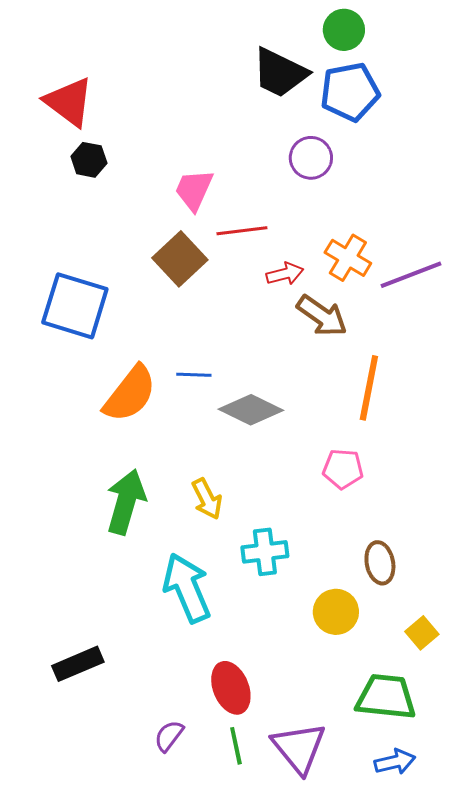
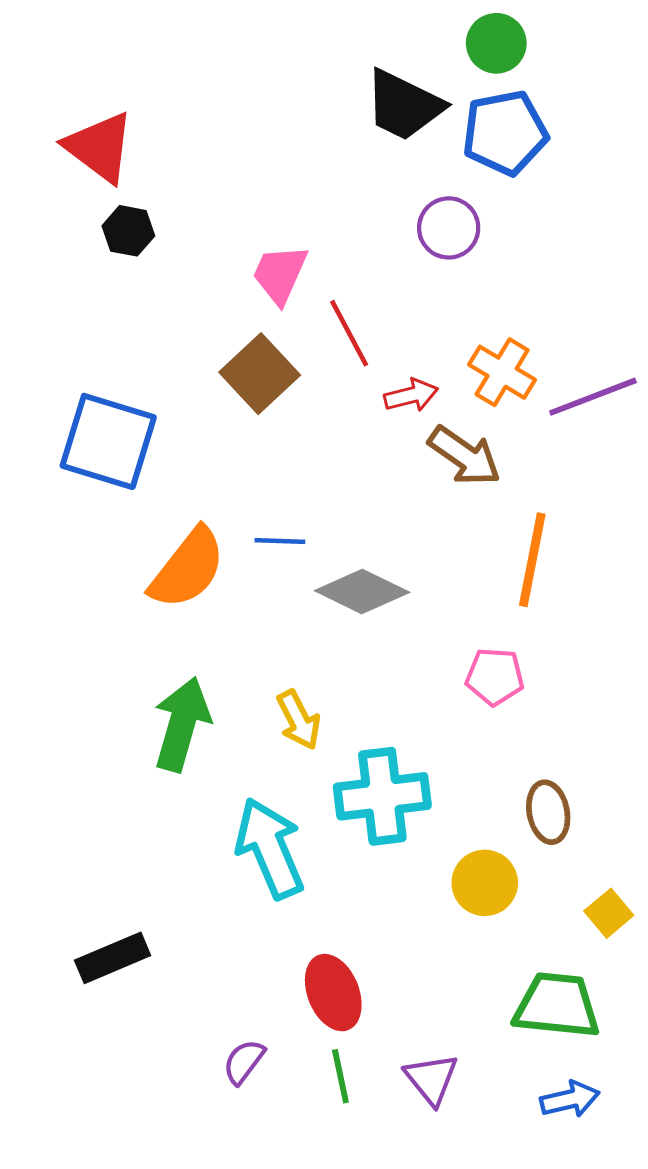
red line: (242, 231) -> (349, 333), turned 69
cyan cross: (265, 552) -> (382, 796), size x1.4
purple triangle: (299, 748) -> (431, 1079), size x0.7

